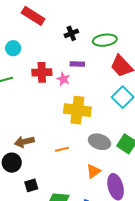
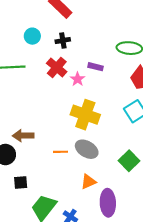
black cross: (71, 33) -> (63, 40), moved
red cross: (42, 72) -> (57, 68), turned 30
gray ellipse: (100, 142) -> (87, 149), moved

